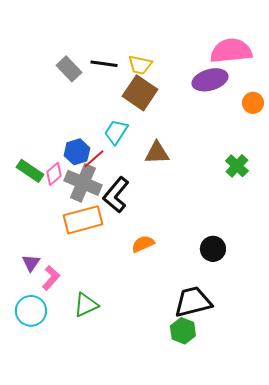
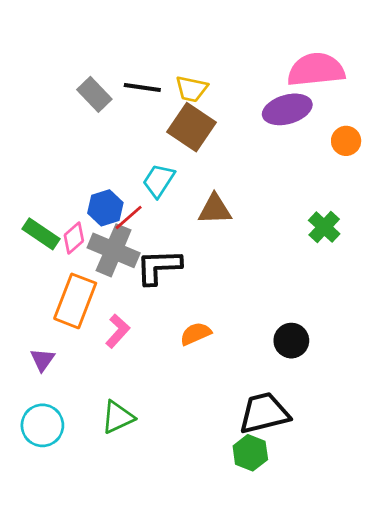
black L-shape: (116, 195) -> (159, 267), turned 48
orange rectangle: (83, 220) -> (75, 301), moved, turned -54
pink L-shape: (51, 278) -> (118, 331), moved

